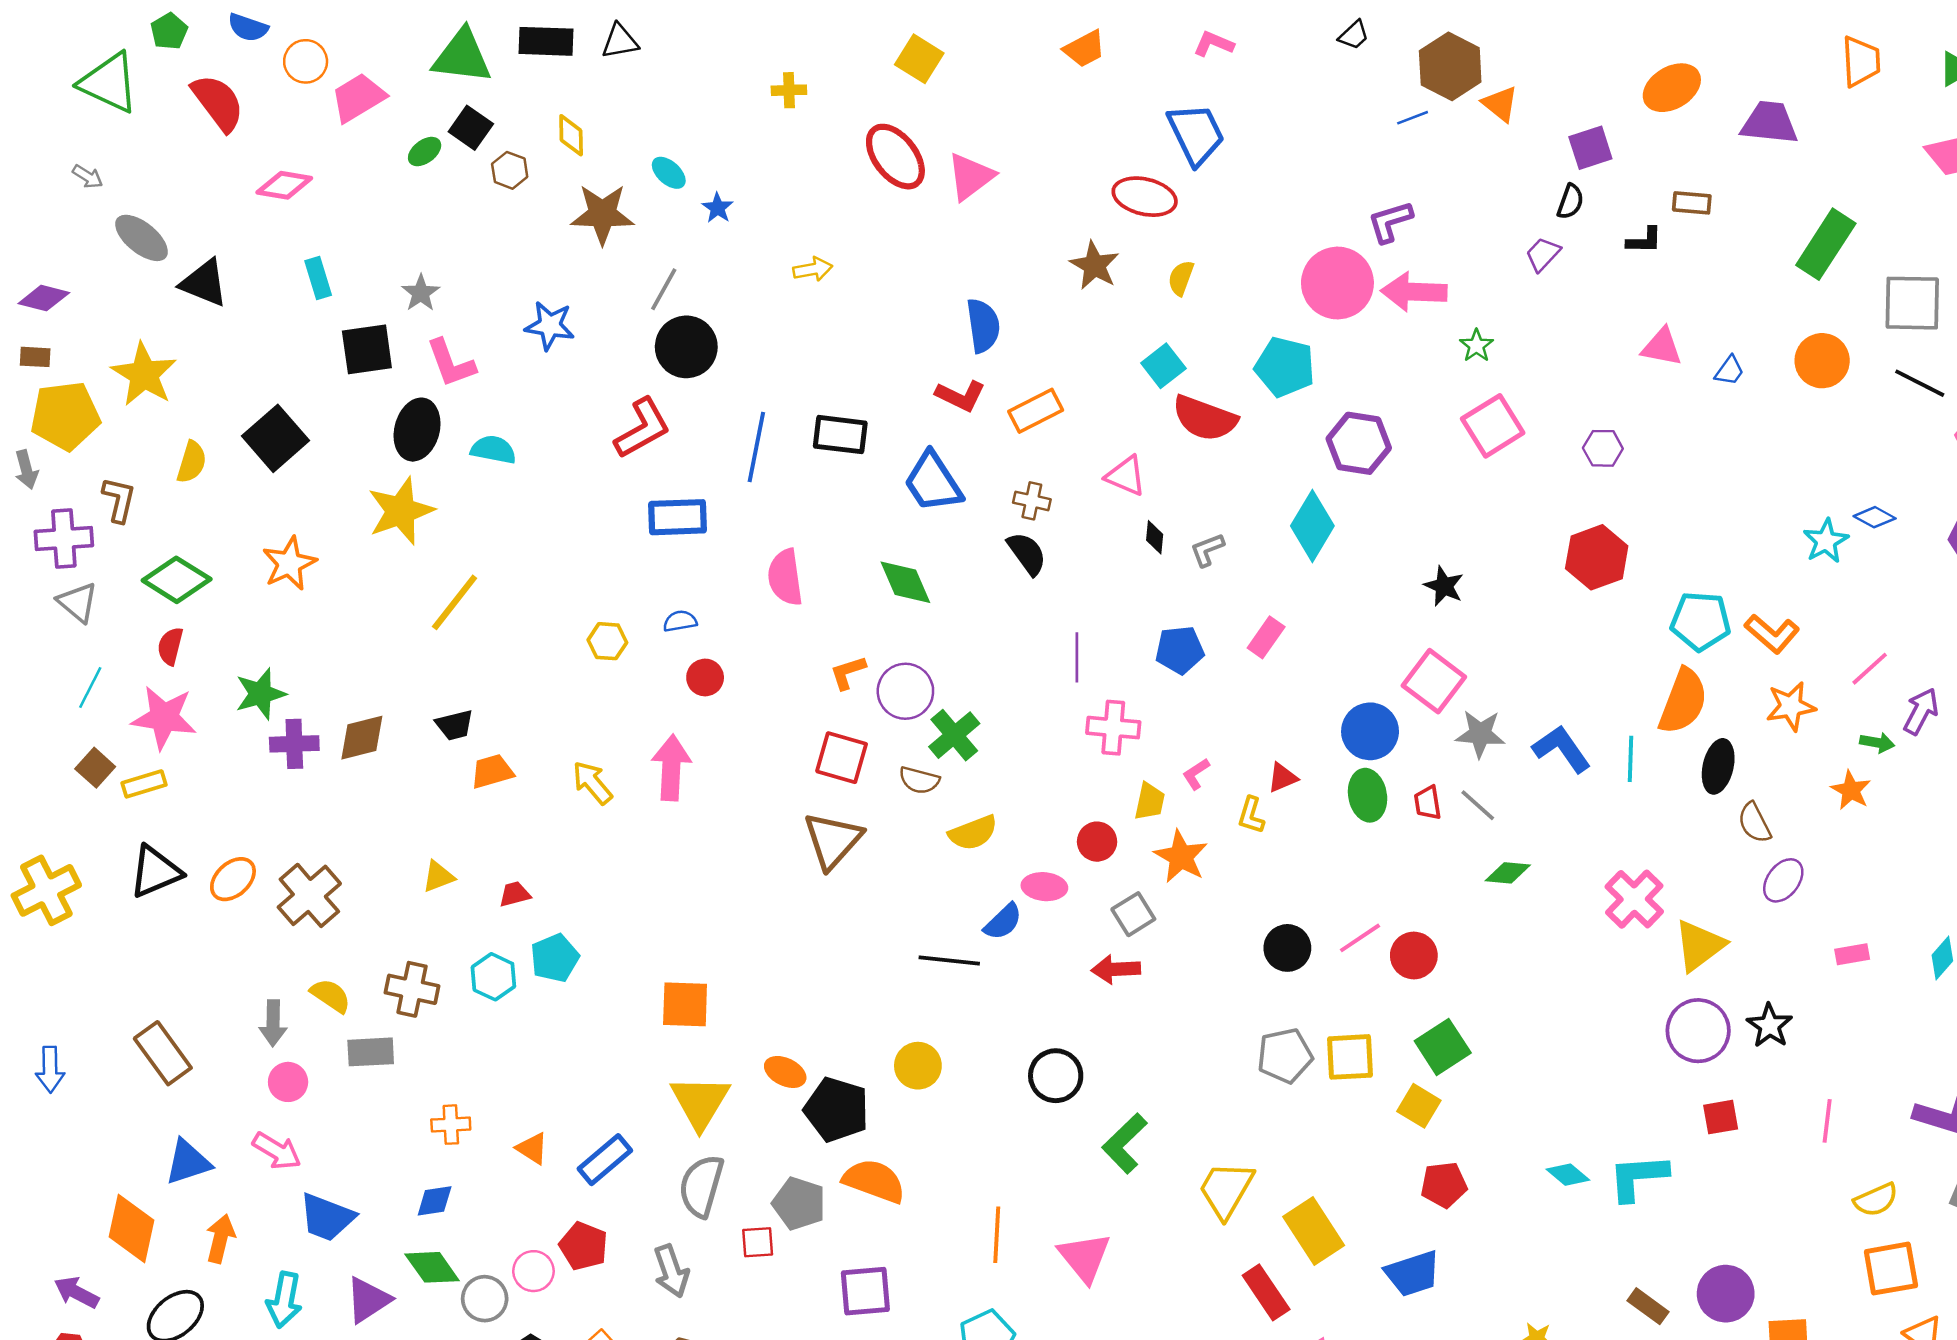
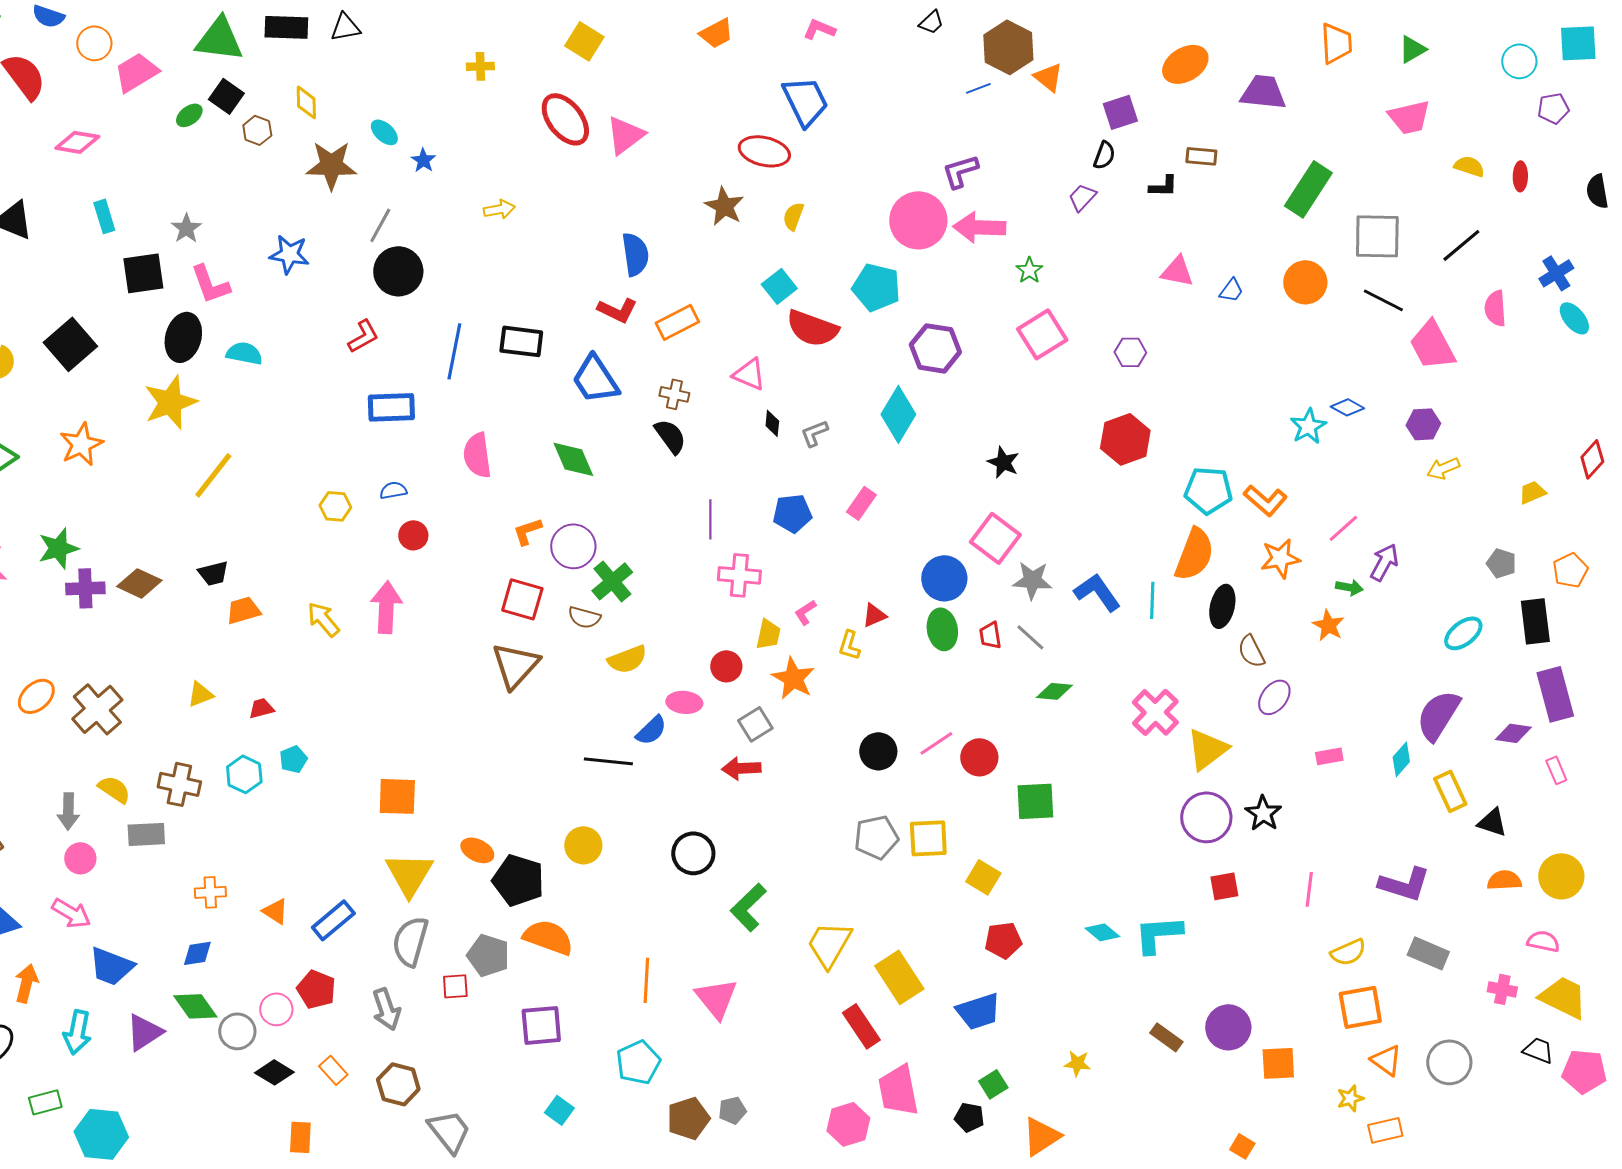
red L-shape: (642, 428) -> (363, 336), size x0.7
brown diamond: (362, 738) -> (139, 583), turned 39
cyan pentagon: (555, 958) -> (293, 759), size x0.7
green square: (1443, 1047) -> (1035, 801), moved, turned 30

